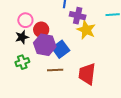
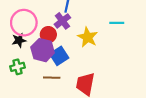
purple cross: (78, 16) -> (62, 21), moved, turned 35
pink circle: (25, 20) -> (24, 23), size x1.6
red circle: (41, 30) -> (48, 35), moved

